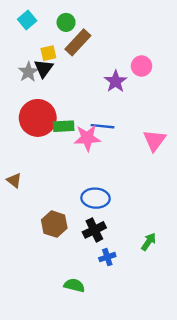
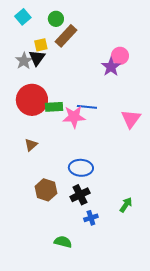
purple star: (116, 81) -> (111, 67), moved
brown triangle: (14, 180) -> (31, 145), moved, turned 40

